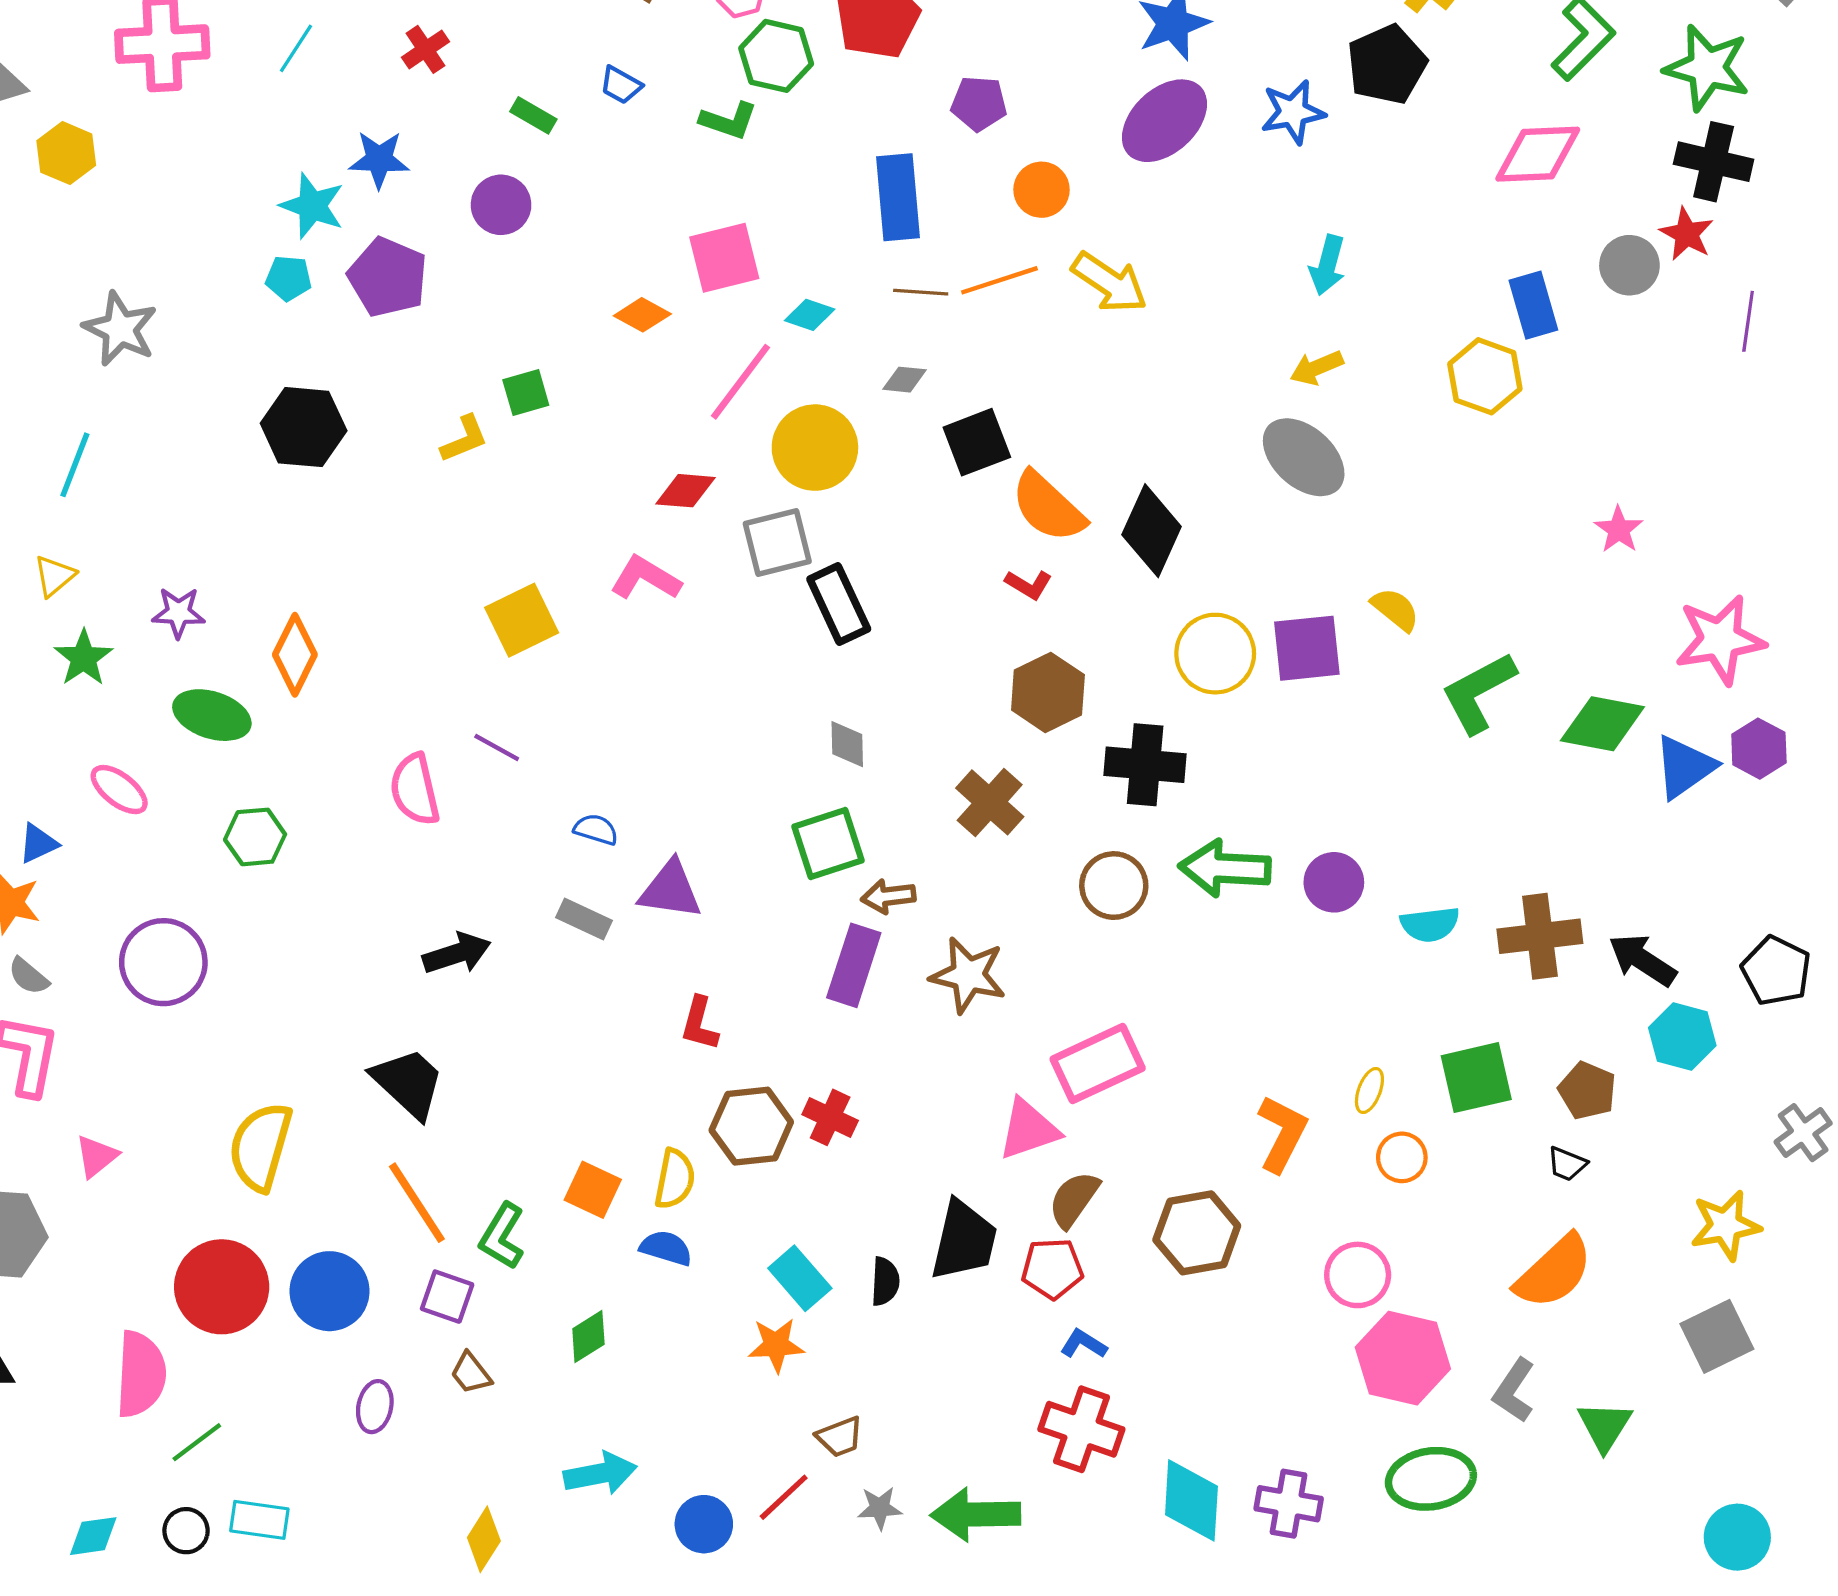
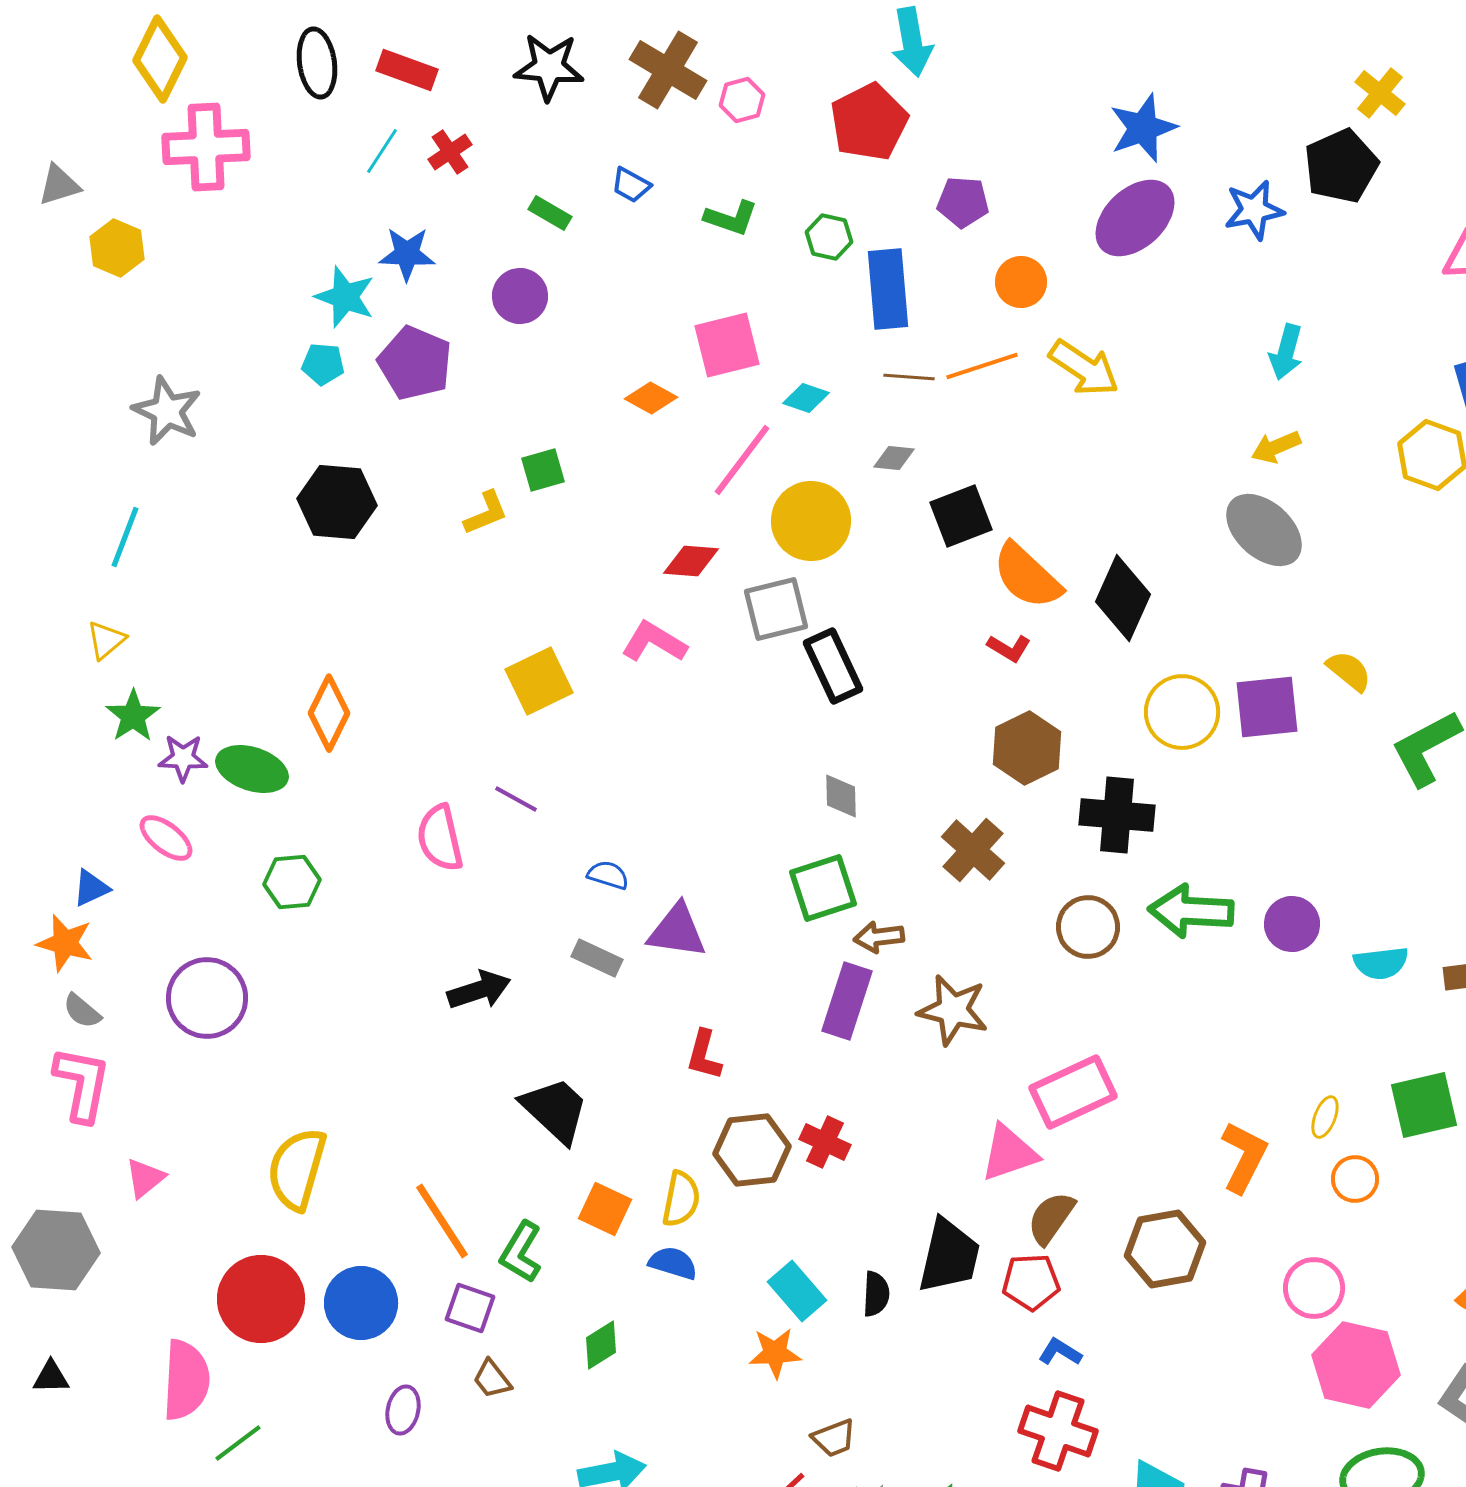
cyan line: (296, 48) -> (382, 151), moved
green hexagon: (776, 56) -> (829, 237), moved, size x0.7
purple star: (178, 613) -> (183, 758), moved
black trapezoid: (408, 1083) -> (555, 1110), moved

